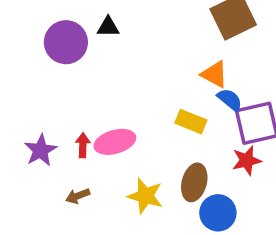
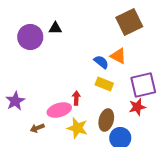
blue semicircle: (230, 100) -> (101, 62), moved
pink ellipse: (115, 142) -> (59, 110), moved
red arrow: (83, 145) -> (76, 98), moved

